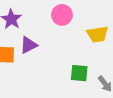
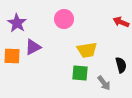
yellow trapezoid: (97, 34) -> (87, 50), moved

